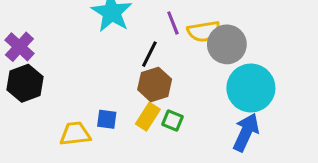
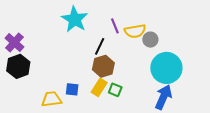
gray circle: (227, 44) -> (150, 40), size x0.6

